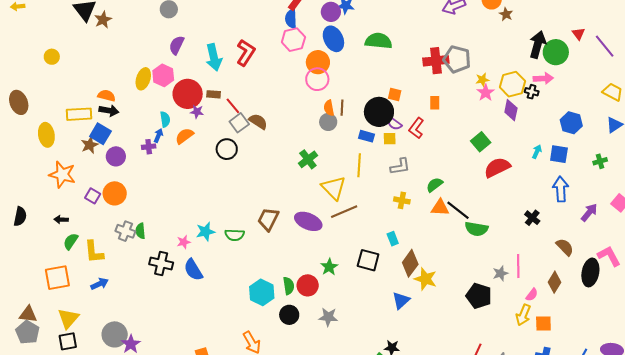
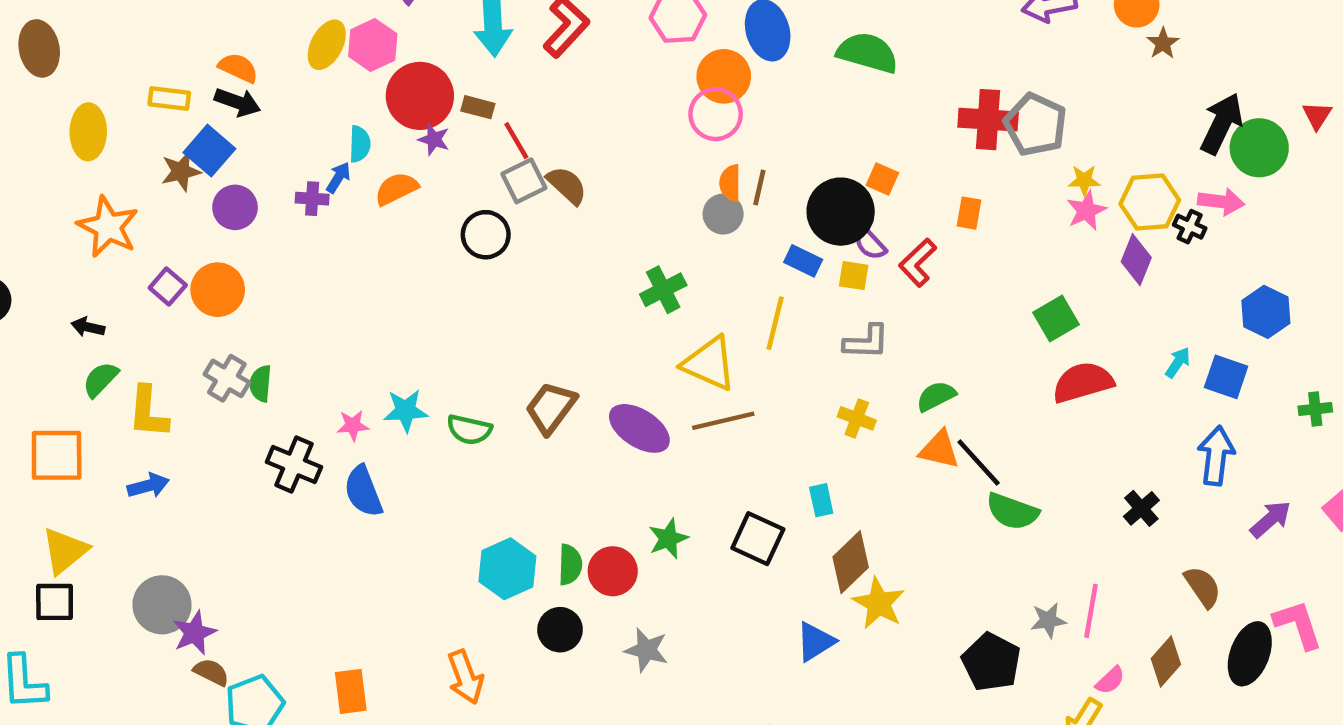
yellow rectangle: (79, 114) -> (169, 98), size x0.7
yellow triangle: (334, 188) -> (709, 363), turned -32

